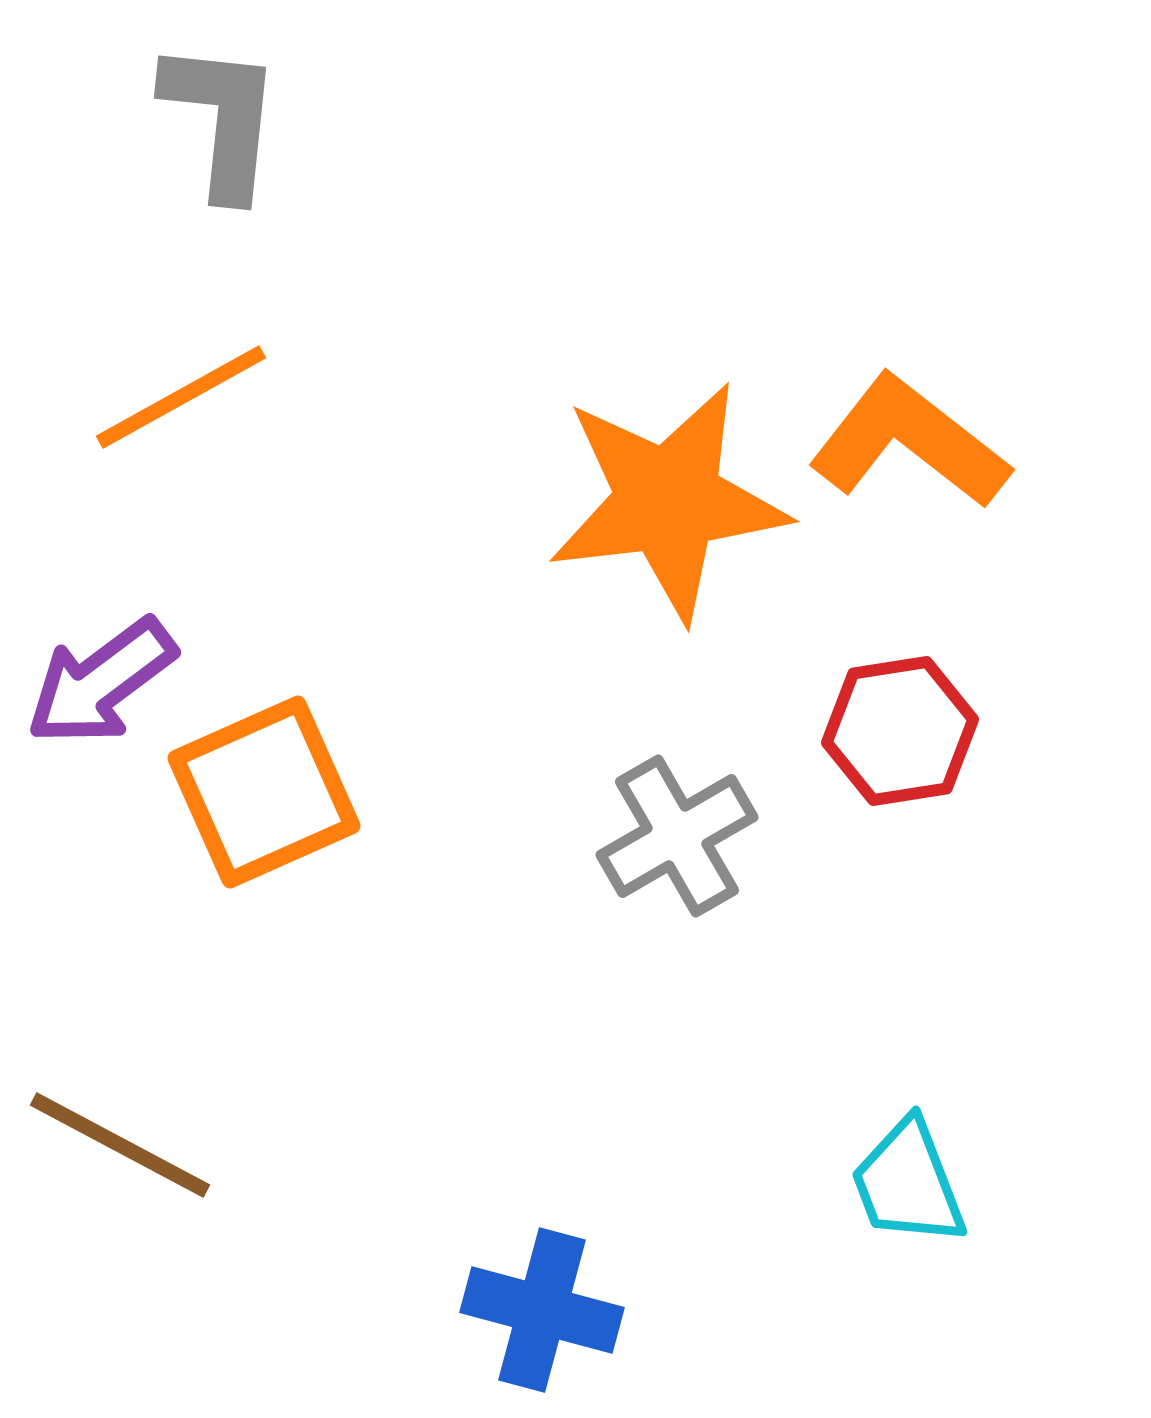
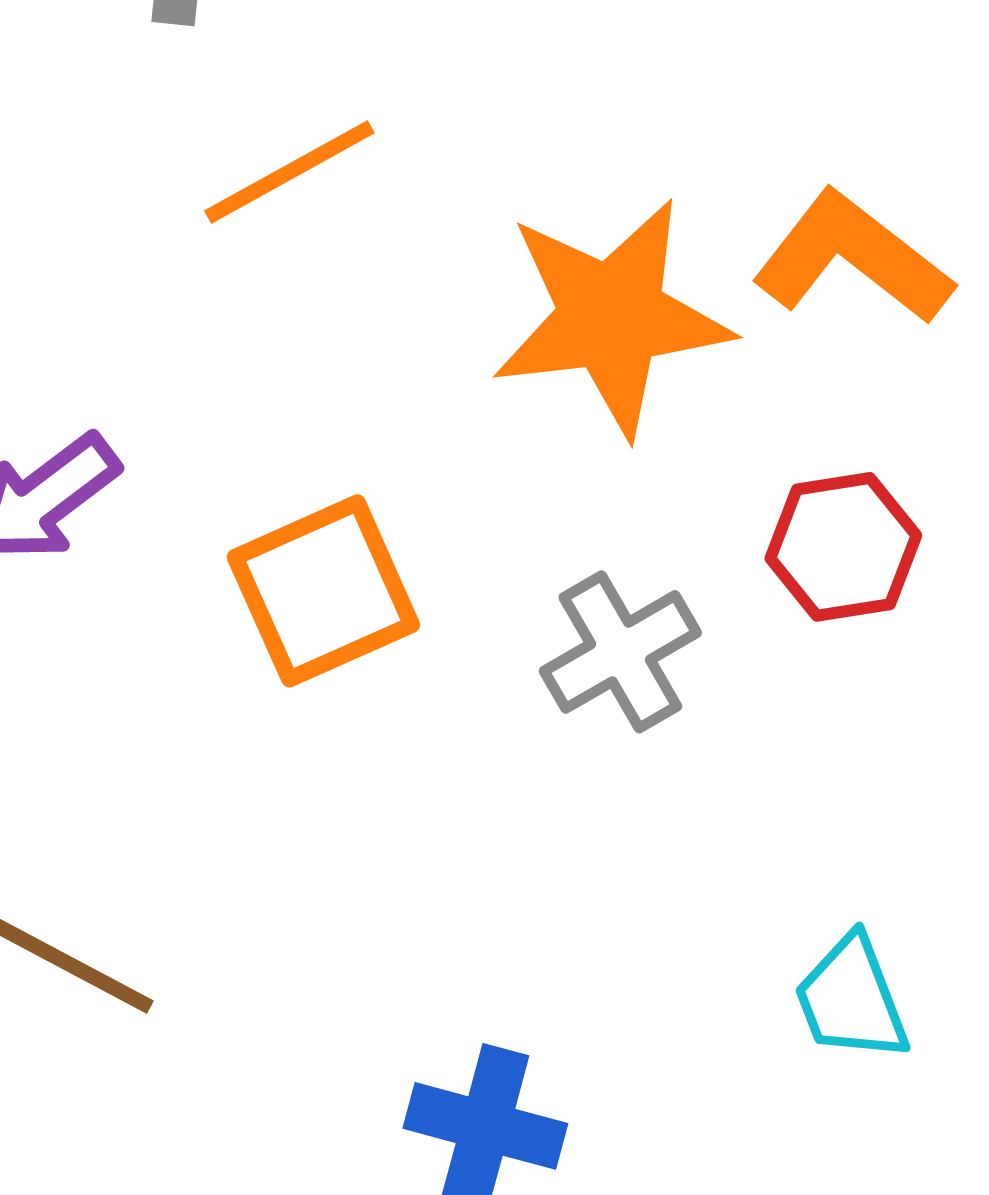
orange line: (181, 397) -> (289, 172), moved
orange square: (264, 792) -> (323, 591), moved

